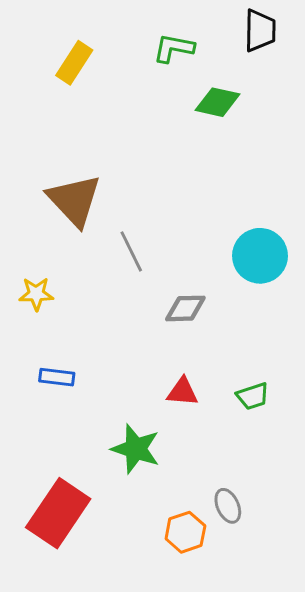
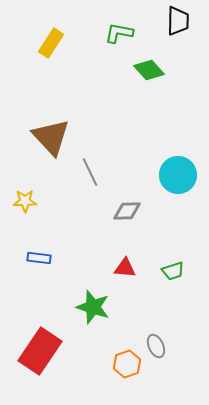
green diamond: (218, 102) -> (149, 70), turned 36

